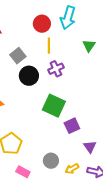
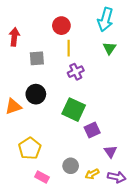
cyan arrow: (68, 18) -> (105, 19), moved
gray square: (18, 56) -> (37, 58), turned 35
black circle: (29, 76) -> (36, 94), moved

